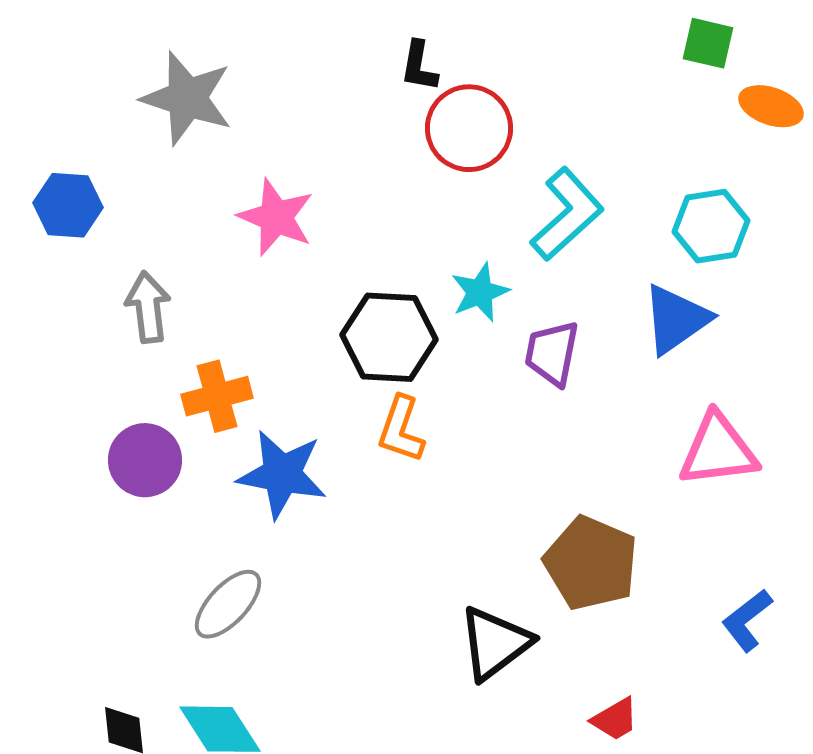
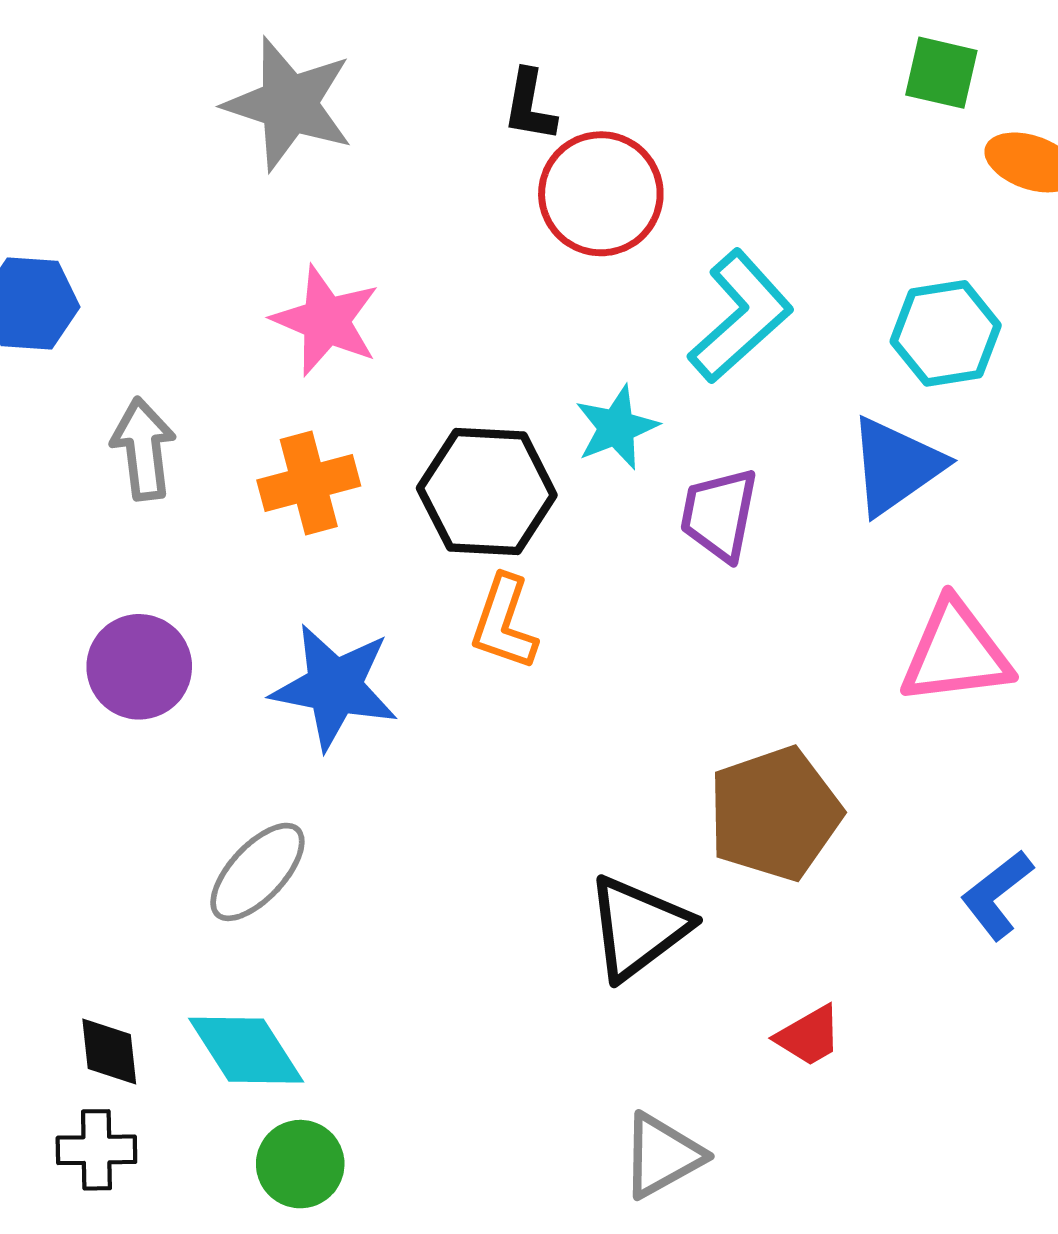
gray star: (187, 98) -> (289, 104), moved
orange cross: (217, 396) -> (309, 483), moved
brown pentagon: (591, 563) -> (775, 814), turned 30

